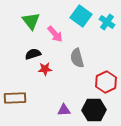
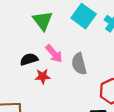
green triangle: (31, 21) -> (43, 21), moved
pink arrow: (55, 34) -> (54, 54), moved

